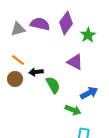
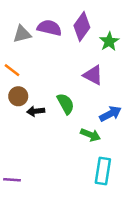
orange line: (18, 60) -> (12, 70), moved
black arrow: (36, 72) -> (36, 111), moved

